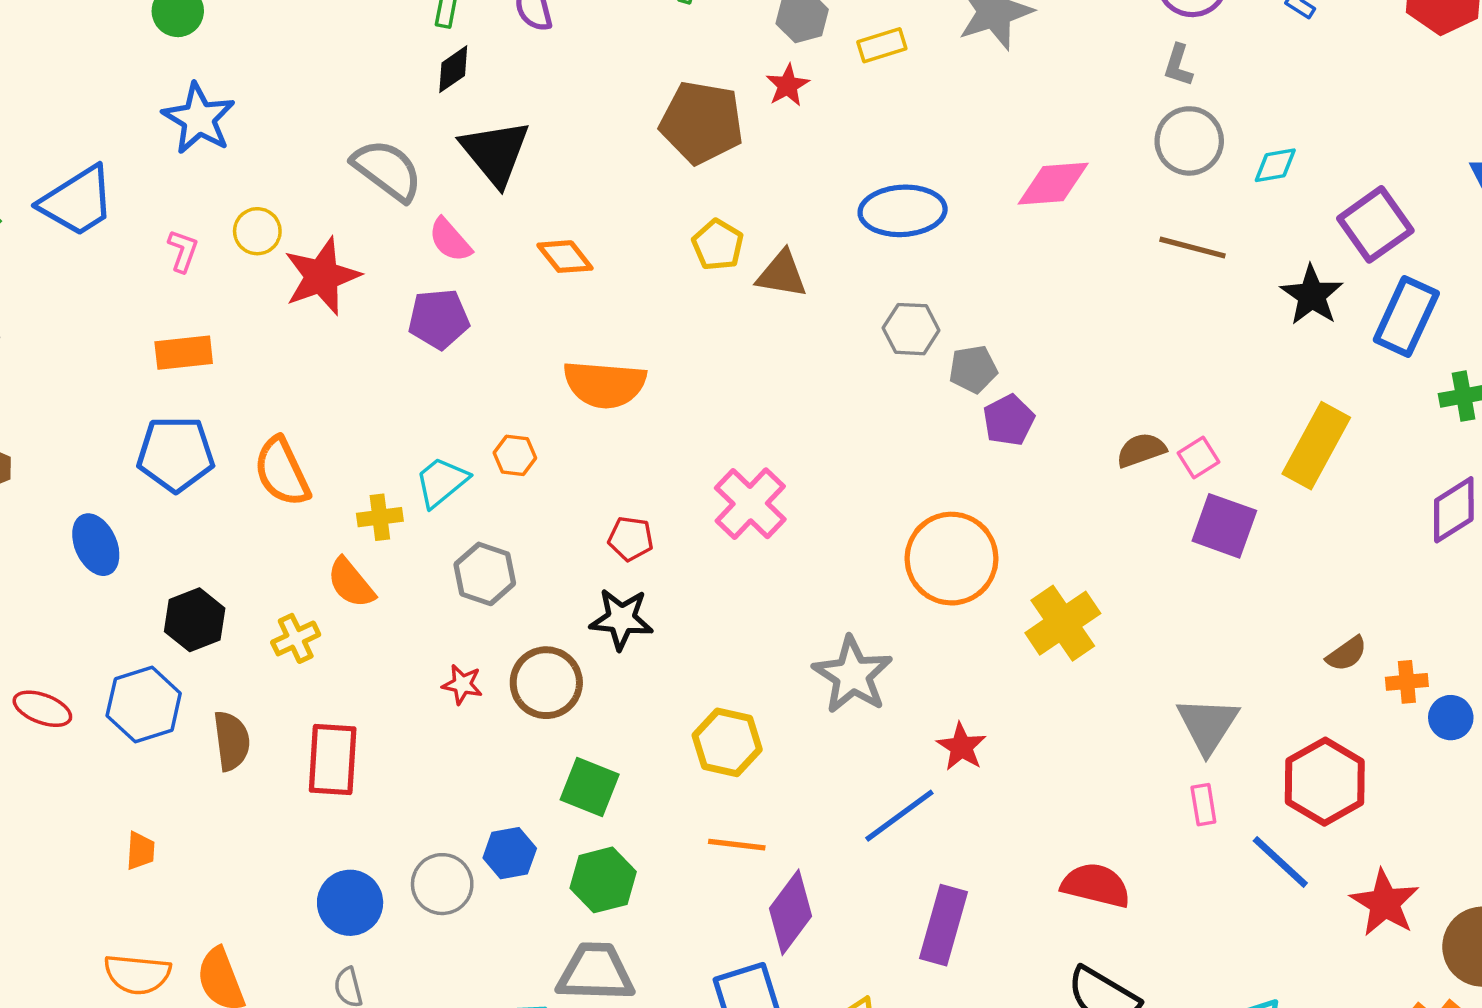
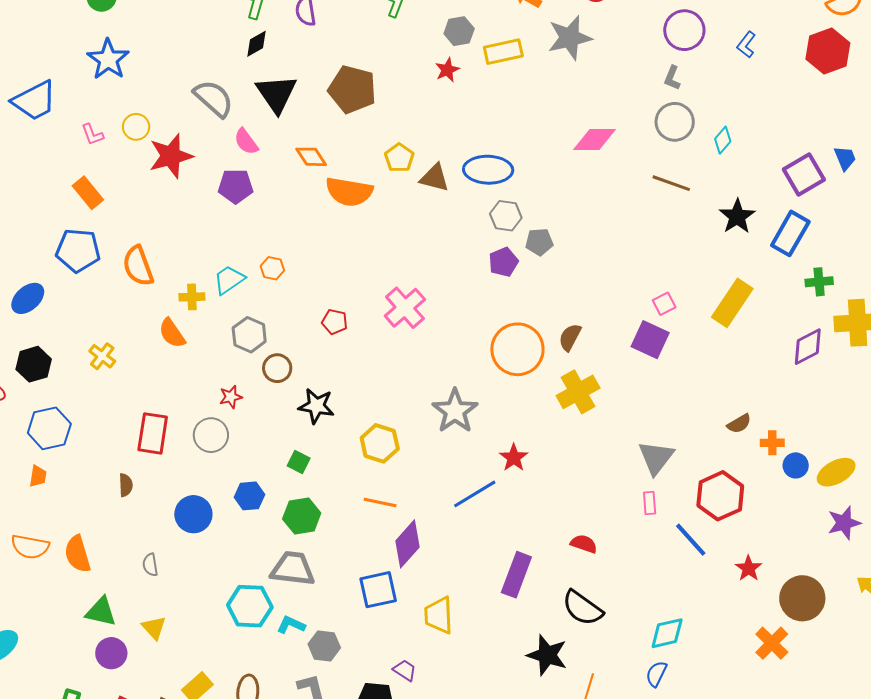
yellow rectangle: (882, 45) -> (503, 52), size x1.4
brown pentagon: (702, 122) -> (352, 89), moved
cyan diamond: (1275, 165) -> (723, 140), turned -44
blue ellipse: (903, 211) -> (488, 170), moved
purple square: (1375, 224) -> (804, 175), moved
pink L-shape: (183, 251) -> (92, 134), turned 135
orange rectangle: (184, 353) -> (88, 193), turned 52
orange semicircle: (605, 384) -> (349, 192), moved
purple pentagon: (1009, 420) -> (503, 262), moved
brown semicircle: (1141, 450) -> (570, 337), moved, turned -48
purple square: (1224, 526) -> (650, 340), moved
blue ellipse: (96, 545) -> (28, 298), turned 68
black star: (621, 619) -> (316, 406), moved
black hexagon: (195, 620) -> (34, 364), moved
yellow cross: (296, 638) -> (102, 356), moved, turned -32
brown circle: (546, 683) -> (277, 368), moved, size x0.7
red star: (462, 684) -> (231, 397), turned -30
blue hexagon: (144, 705) -> (49, 428), moved
brown semicircle: (232, 741) -> (126, 485), moved, size x0.7
green square: (590, 787) -> (299, 462), size x0.7
gray circle: (442, 884) -> (211, 435), moved
red semicircle: (1096, 885) -> (584, 544), size x0.7
blue circle: (350, 903) -> (193, 514), moved
red star: (1385, 903) -> (748, 568), size x0.7
purple rectangle: (944, 925) -> (516, 575), moved

